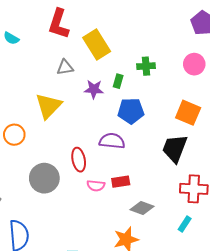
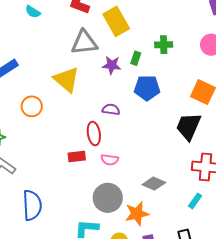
gray triangle: (65, 67) -> (84, 43), size x1.6
yellow triangle: (48, 106) -> (66, 80), turned -36
purple semicircle: (112, 141) -> (111, 109), moved, size x0.7
gray circle: (44, 178) -> (108, 198), moved
red rectangle: (121, 182) -> (77, 157), moved

